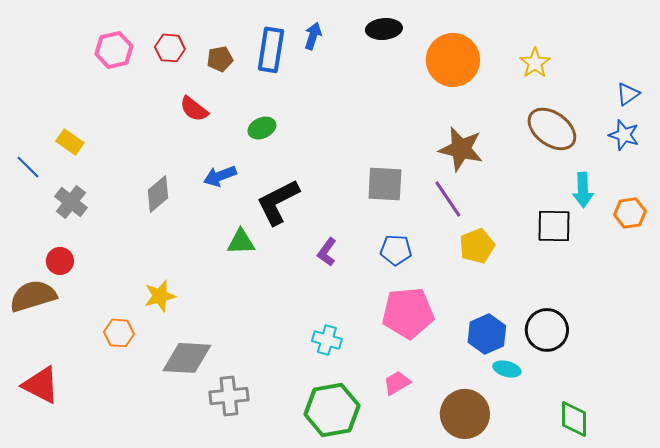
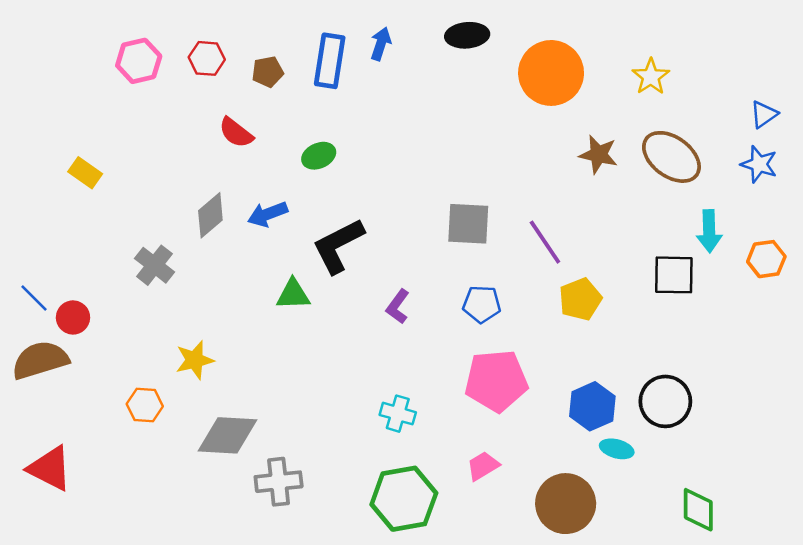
brown star: (461, 149) -> (598, 154), moved, size x0.7
blue line: (28, 167) -> (34, 298), moved
gray diamond: (158, 194) -> (210, 215), moved
gray cross: (71, 202) -> (154, 265), moved

